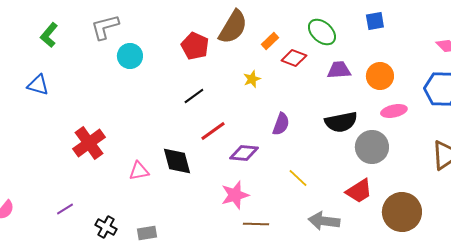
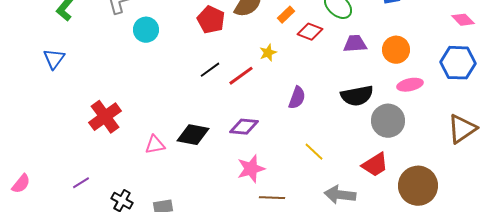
blue triangle: (38, 85) -> (54, 59), turned 50
red line: (213, 131) -> (241, 76), moved
purple diamond: (244, 153) -> (244, 127), moved
black diamond: (177, 161) -> (193, 135), turned -64

